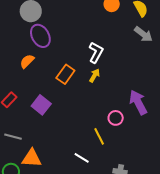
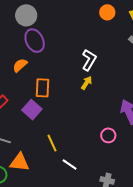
orange rectangle: (65, 74) -> (42, 88), moved, turned -36
pink circle: (116, 118) -> (108, 135), moved
yellow line: (99, 136) -> (52, 143), moved

